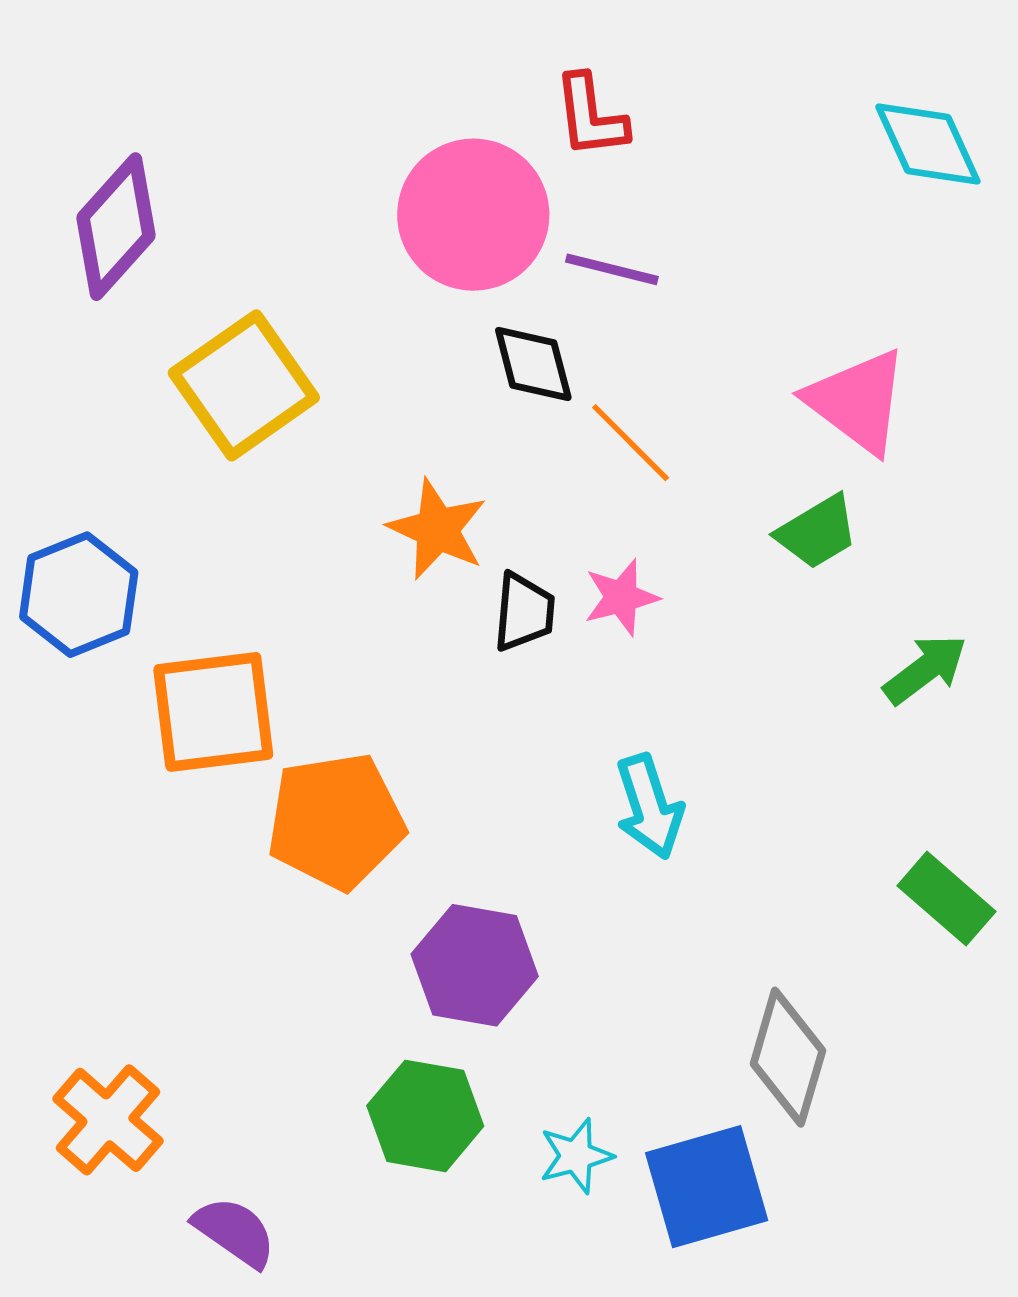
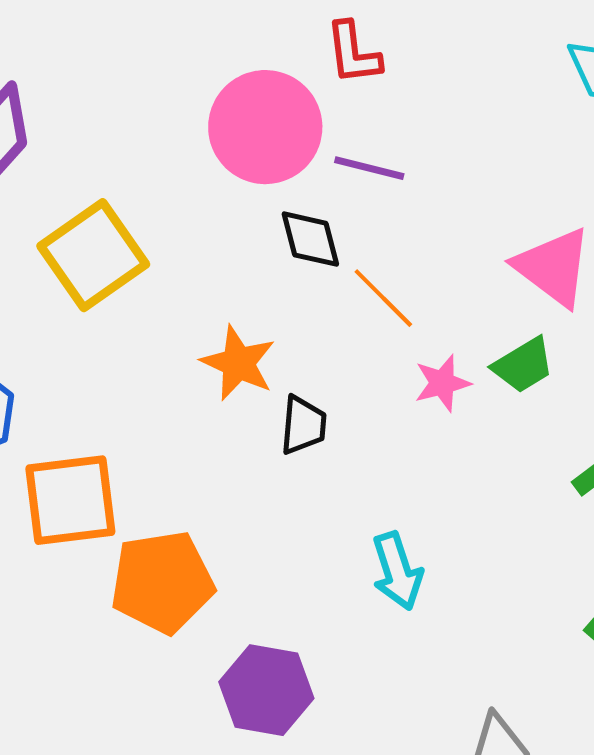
pink star: (621, 597) -> (442, 383), moved

